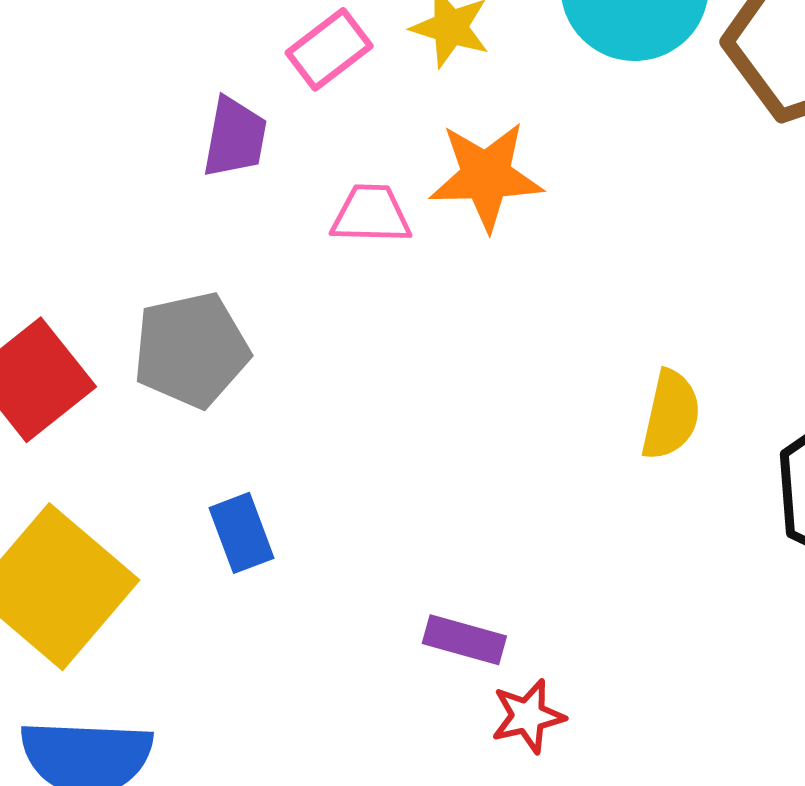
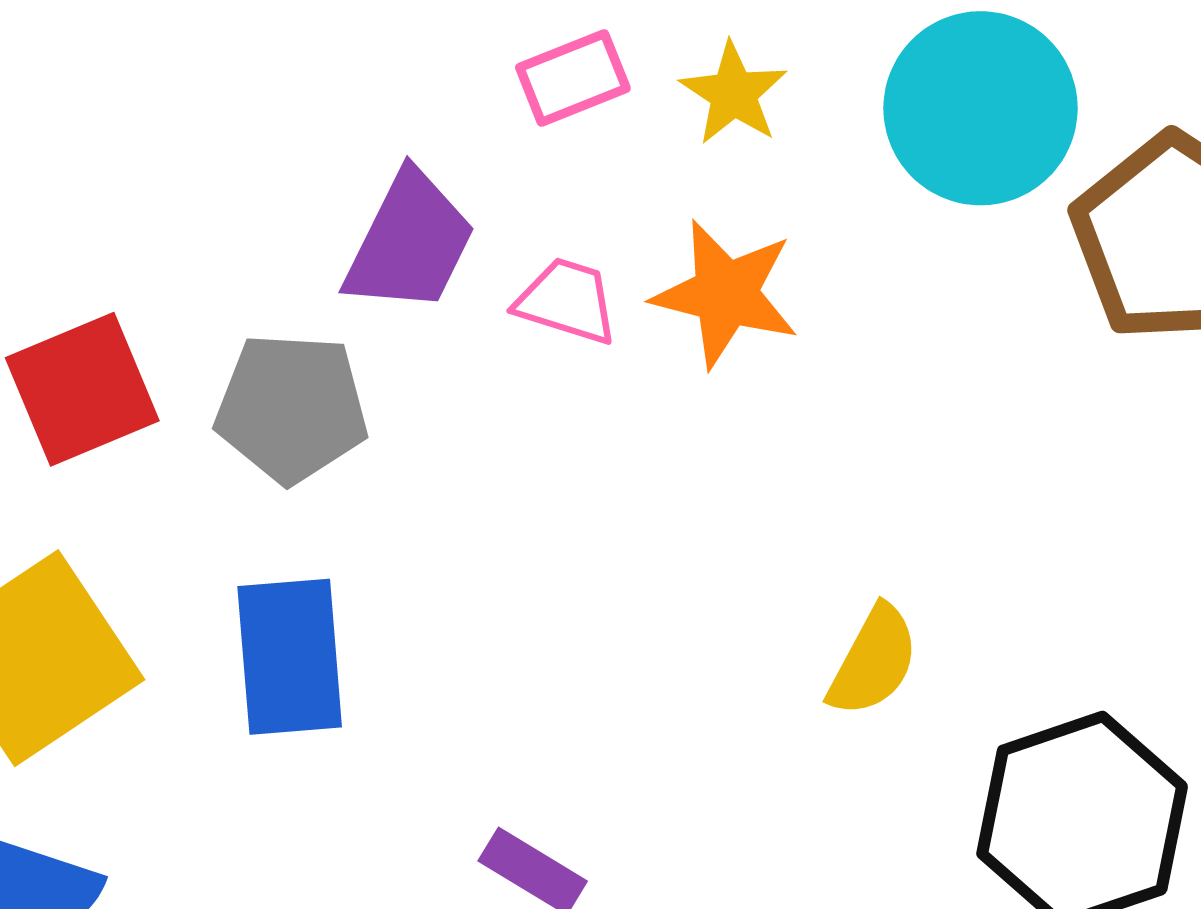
purple trapezoid: (235, 137) -> (410, 242), moved, size x1.4
blue rectangle: (241, 533) -> (290, 657), size x1.6

